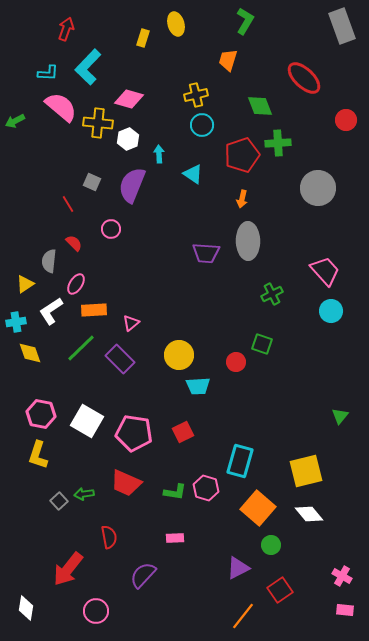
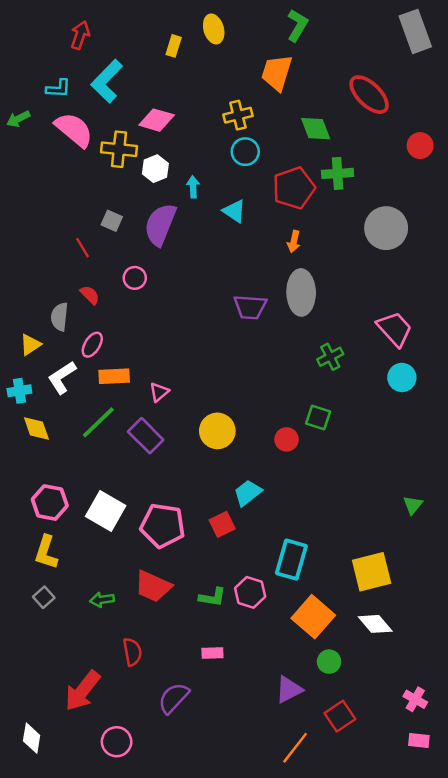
orange trapezoid: (228, 60) -> (277, 73), size x1.4
green arrow: (15, 121) -> (18, 119), moved
cyan trapezoid: (198, 386) -> (248, 493), moved, turned 145
gray square: (59, 501) -> (44, 597), moved

